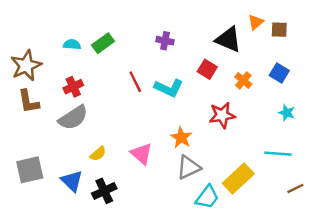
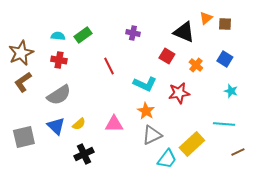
red cross: (73, 87) -> (59, 60), moved, turned 35
cyan L-shape: (169, 88) -> (145, 84), moved
brown L-shape: (29, 102) -> (23, 82), turned 65
pink triangle: (141, 154) -> (114, 124), turned -42
blue triangle: (72, 181) -> (56, 126), moved

